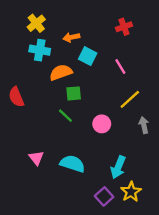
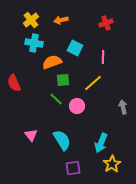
orange arrow: (71, 37) -> (61, 20), moved
pink line: (120, 67) -> (103, 57), turned 32
yellow line: (130, 99) -> (93, 83), moved
pink circle: (102, 124) -> (77, 106), moved
cyan semicircle: (72, 164) -> (62, 140), turned 40
purple square: (104, 196) -> (73, 168), moved, turned 35

